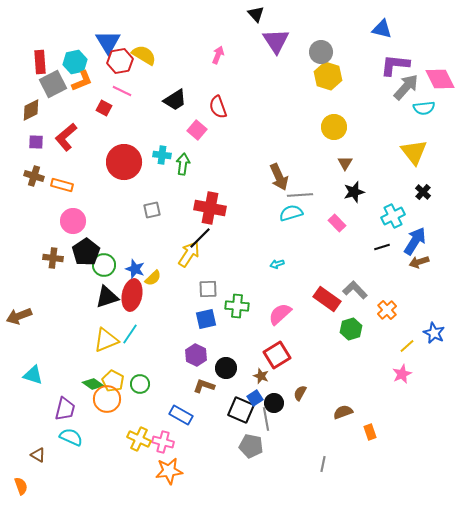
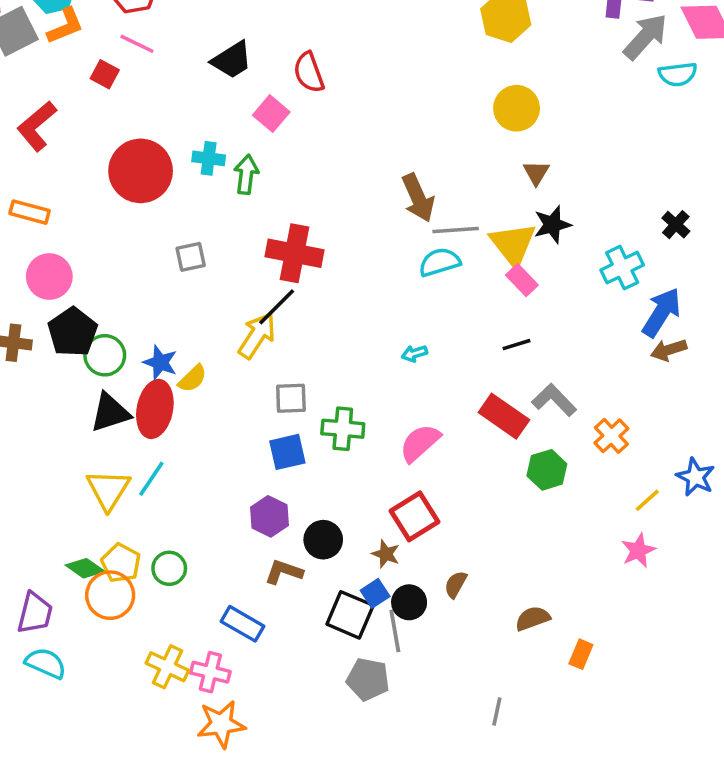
yellow triangle: (414, 152) -> (513, 244), moved
black line: (382, 247) -> (517, 345), moved
yellow triangle: (106, 340) -> (108, 490), turned -36
orange rectangle: (370, 432) -> (581, 654), turned 42

